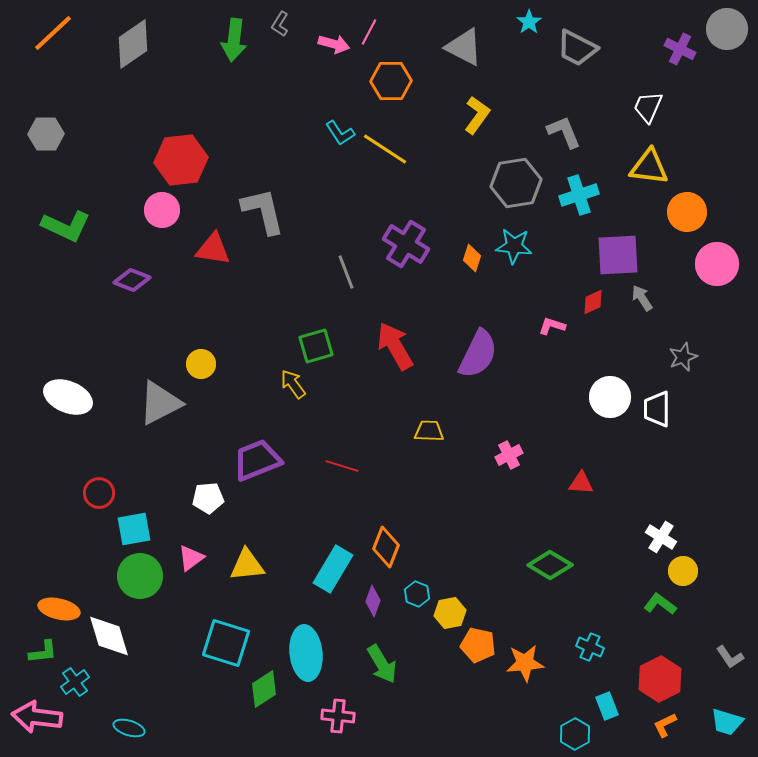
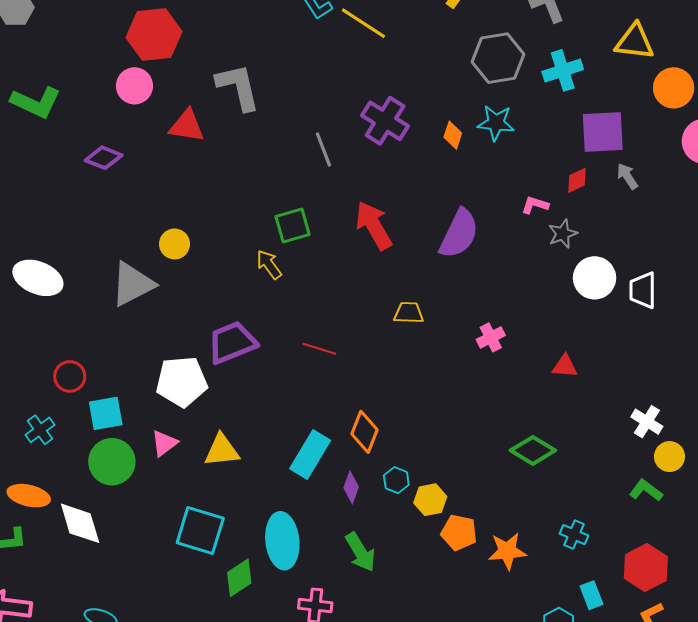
gray star: (683, 357) -> (563, 234), moved
white pentagon: (208, 498) -> (182, 382), size x1.6
cyan cross: (75, 682) -> (40, 430), moved

